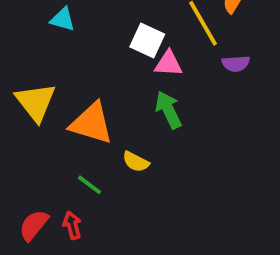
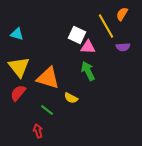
cyan triangle: (63, 19) -> (17, 34), moved
red semicircle: (34, 225) -> (18, 93), moved

